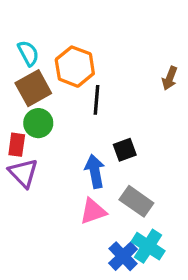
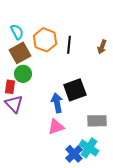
black line: (96, 100) -> (69, 45), moved
black square: (125, 150) -> (75, 90), size x1.6
gray rectangle: (136, 201) -> (97, 121), moved, turned -36

